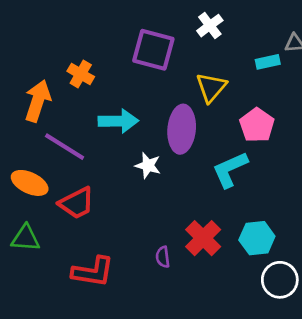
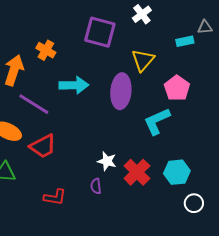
white star: (148, 165) -> (107, 161), moved
purple semicircle: (163, 257) -> (96, 186), moved
red L-shape: (93, 272) -> (55, 197), size x0.7
white circle: (280, 280) -> (194, 203), size x0.7

